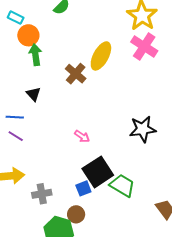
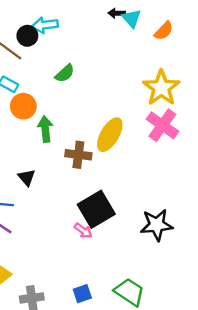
green arrow: (35, 55) -> (45, 129), moved
brown cross: (76, 74) -> (78, 155), turned -35
black square: (98, 172) -> (96, 209), moved

